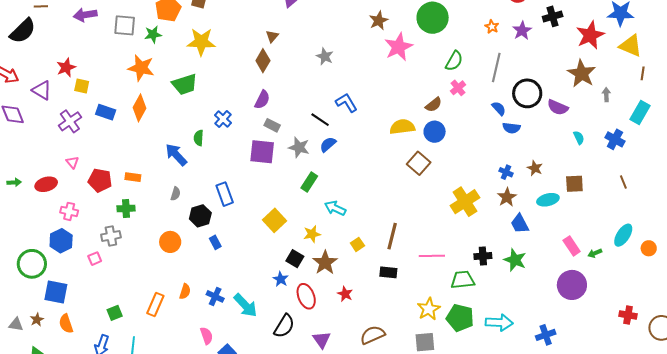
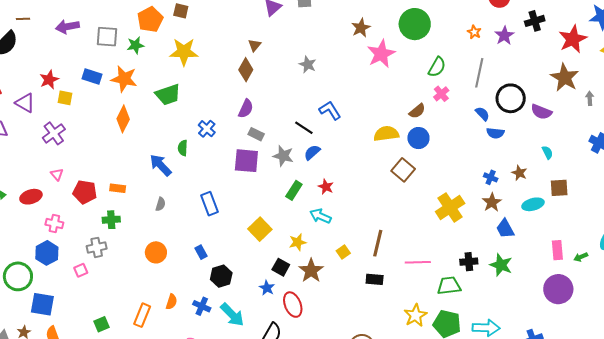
blue rectangle: (106, 112) -> (92, 76), moved
cyan semicircle: (579, 138) -> (547, 153), moved
black hexagon: (200, 216) -> (221, 276), moved
pink rectangle: (572, 246) -> (557, 250), turned 30
red star: (345, 294) -> (326, 187), moved

